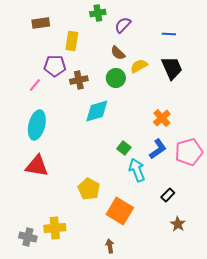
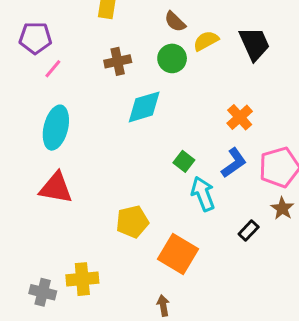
purple pentagon: (55, 66) -> (35, 38), moved
yellow pentagon: (89, 189) -> (132, 222), turned 30
brown star: (178, 224) -> (282, 208), moved

